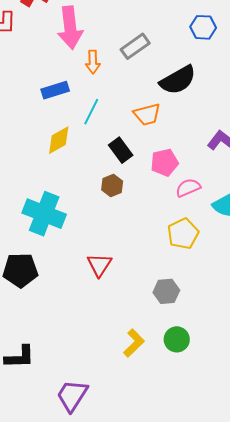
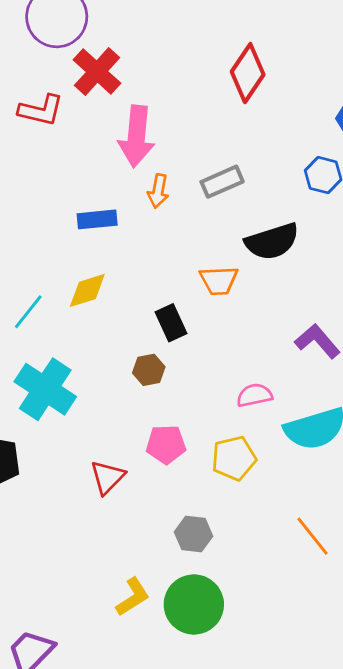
cyan line: (91, 112) -> (28, 312), moved
pink pentagon: (165, 162) -> (166, 444), moved
green circle: (177, 339) -> (194, 604), size x1.6

